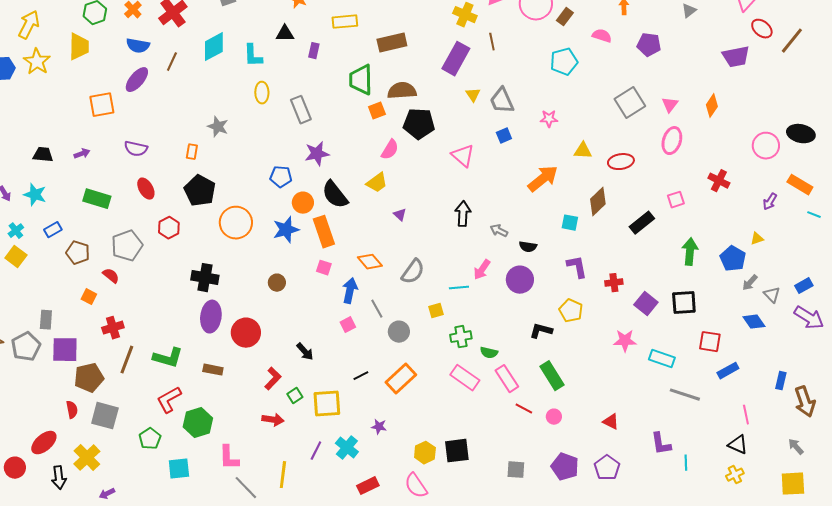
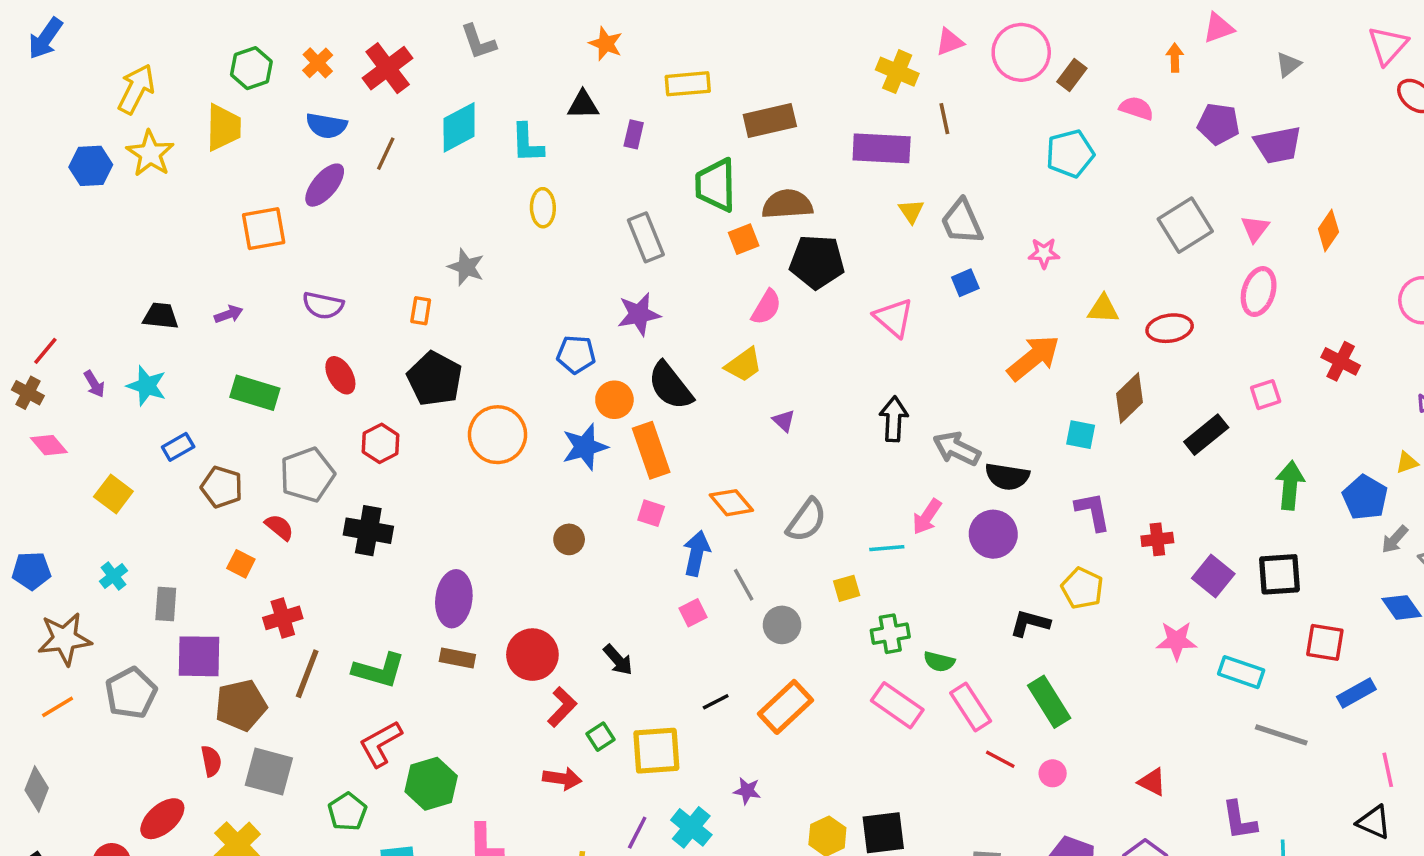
purple trapezoid: (736, 57) -> (1278, 145), moved
purple rectangle: (456, 59) -> (882, 148), turned 64
gray rectangle: (301, 110) -> (646, 237), moved
cyan cross: (16, 231) -> (113, 576), moved
gray arrow: (499, 231) -> (957, 449), size x1.5
black semicircle: (528, 247) -> (1007, 477), size x1.4
black cross: (205, 278) -> (368, 531), moved
red circle: (246, 333) -> (532, 655), moved
gray pentagon: (26, 347) -> (131, 693), moved
brown rectangle: (213, 370) -> (457, 658), moved

